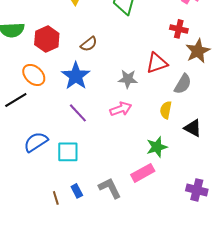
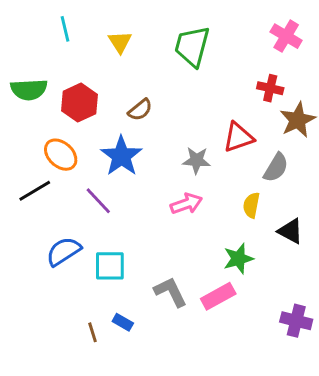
purple line: (78, 113) -> (98, 201), moved
gray L-shape: (110, 188) -> (170, 292), moved
blue rectangle: (77, 191) -> (123, 322), turned -32

